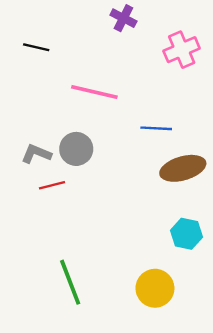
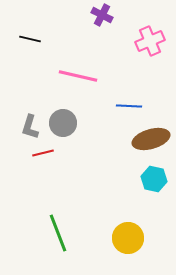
gray L-shape: (36, 154) -> (30, 127), turned -95
cyan hexagon: (186, 234) -> (154, 179), moved

